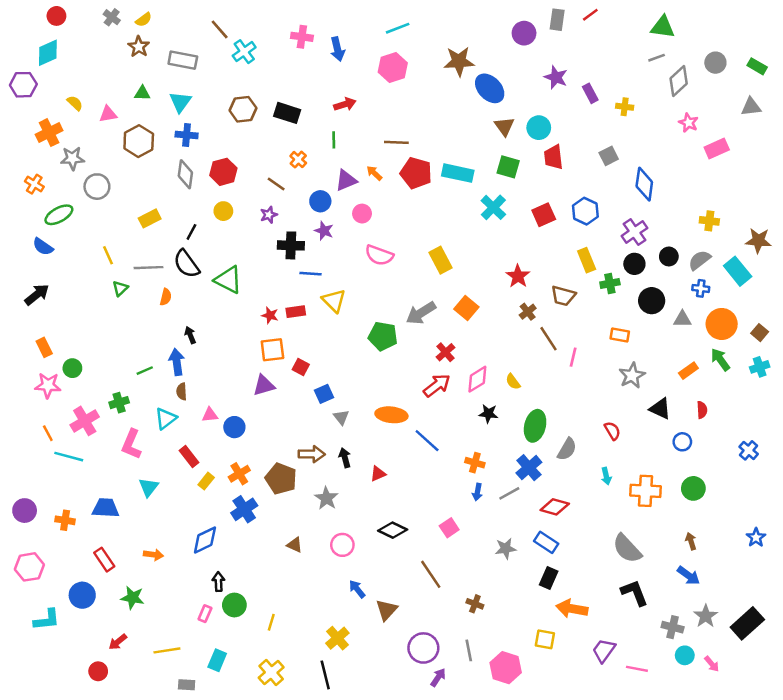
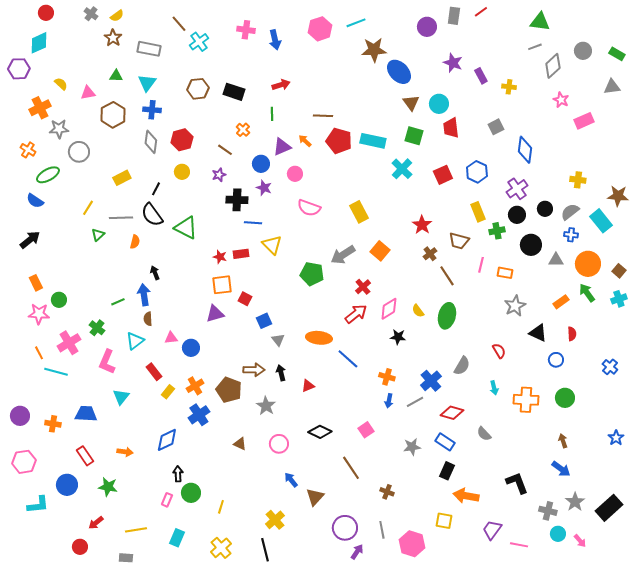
cyan line: (398, 28) -> (356, 23), moved
pink hexagon: (393, 67) -> (320, 29), moved
yellow line: (108, 255) -> (88, 208), turned 56
pink line: (573, 357) -> (481, 265), moved
green cross: (119, 403) -> (97, 328), turned -35
green ellipse: (535, 426) -> (447, 316), moved
gray semicircle: (627, 549) -> (484, 434), moved, size x0.6
gray rectangle: (187, 685) -> (126, 558), moved

